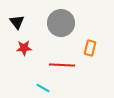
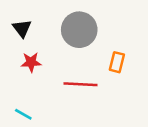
cyan line: (43, 88) -> (23, 114), moved

